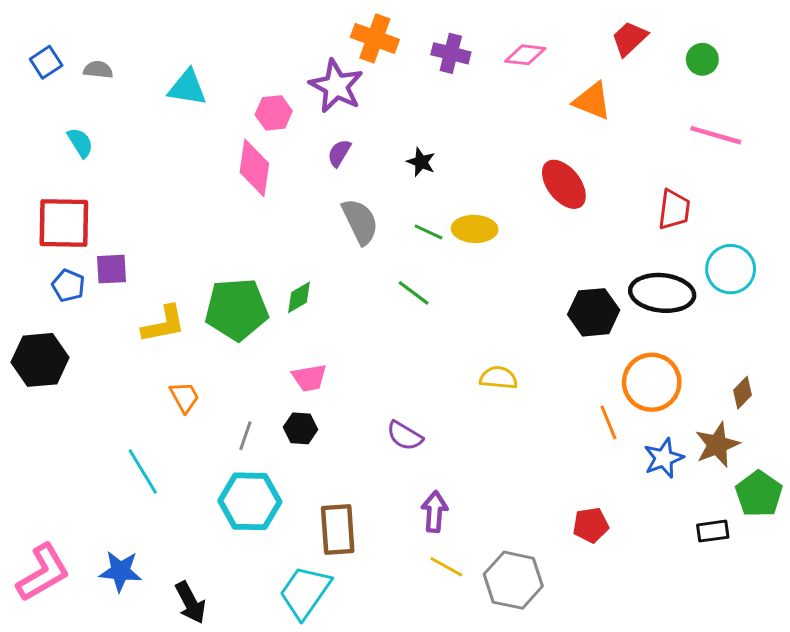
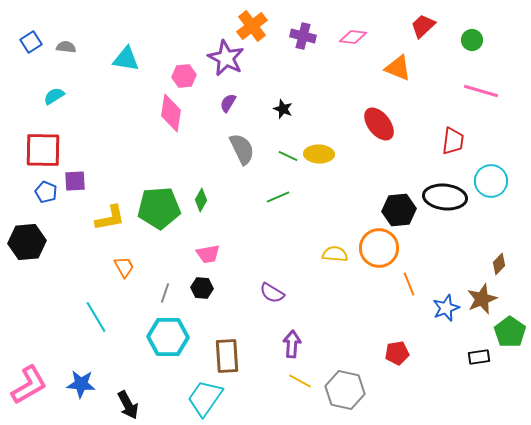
orange cross: (375, 38) -> (252, 26), turned 32
cyan semicircle: (80, 143) -> (54, 96), turned -90
green line: (414, 293) -> (278, 197), turned -60
green diamond: (299, 297) -> (201, 200), turned -30
orange circle: (652, 382) -> (379, 248), moved

